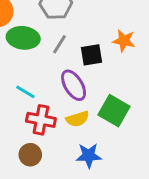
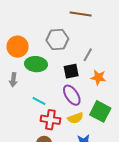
orange star: (124, 41) -> (98, 77), moved
gray line: (60, 44) -> (88, 55), moved
black square: (92, 55) -> (71, 71), moved

